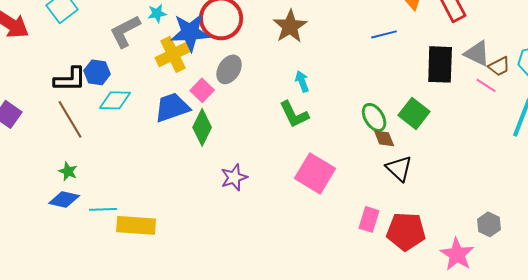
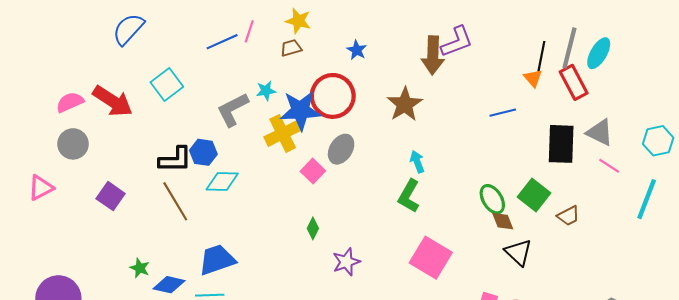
brown trapezoid: (499, 66) -> (568, 216), moved
blue trapezoid: (172, 107) -> (217, 260), moved
green L-shape: (294, 114) -> (409, 196), turned 56
green diamond: (202, 127) -> (313, 228), moved, size x0.6
green star: (68, 171) -> (140, 268), moved

